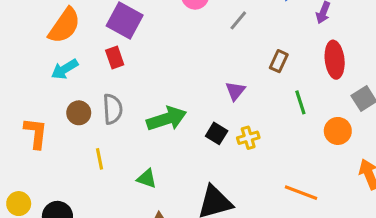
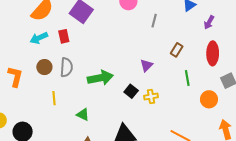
gray line: (238, 20) -> (154, 21), turned -32
red rectangle: (115, 57) -> (64, 36), moved

